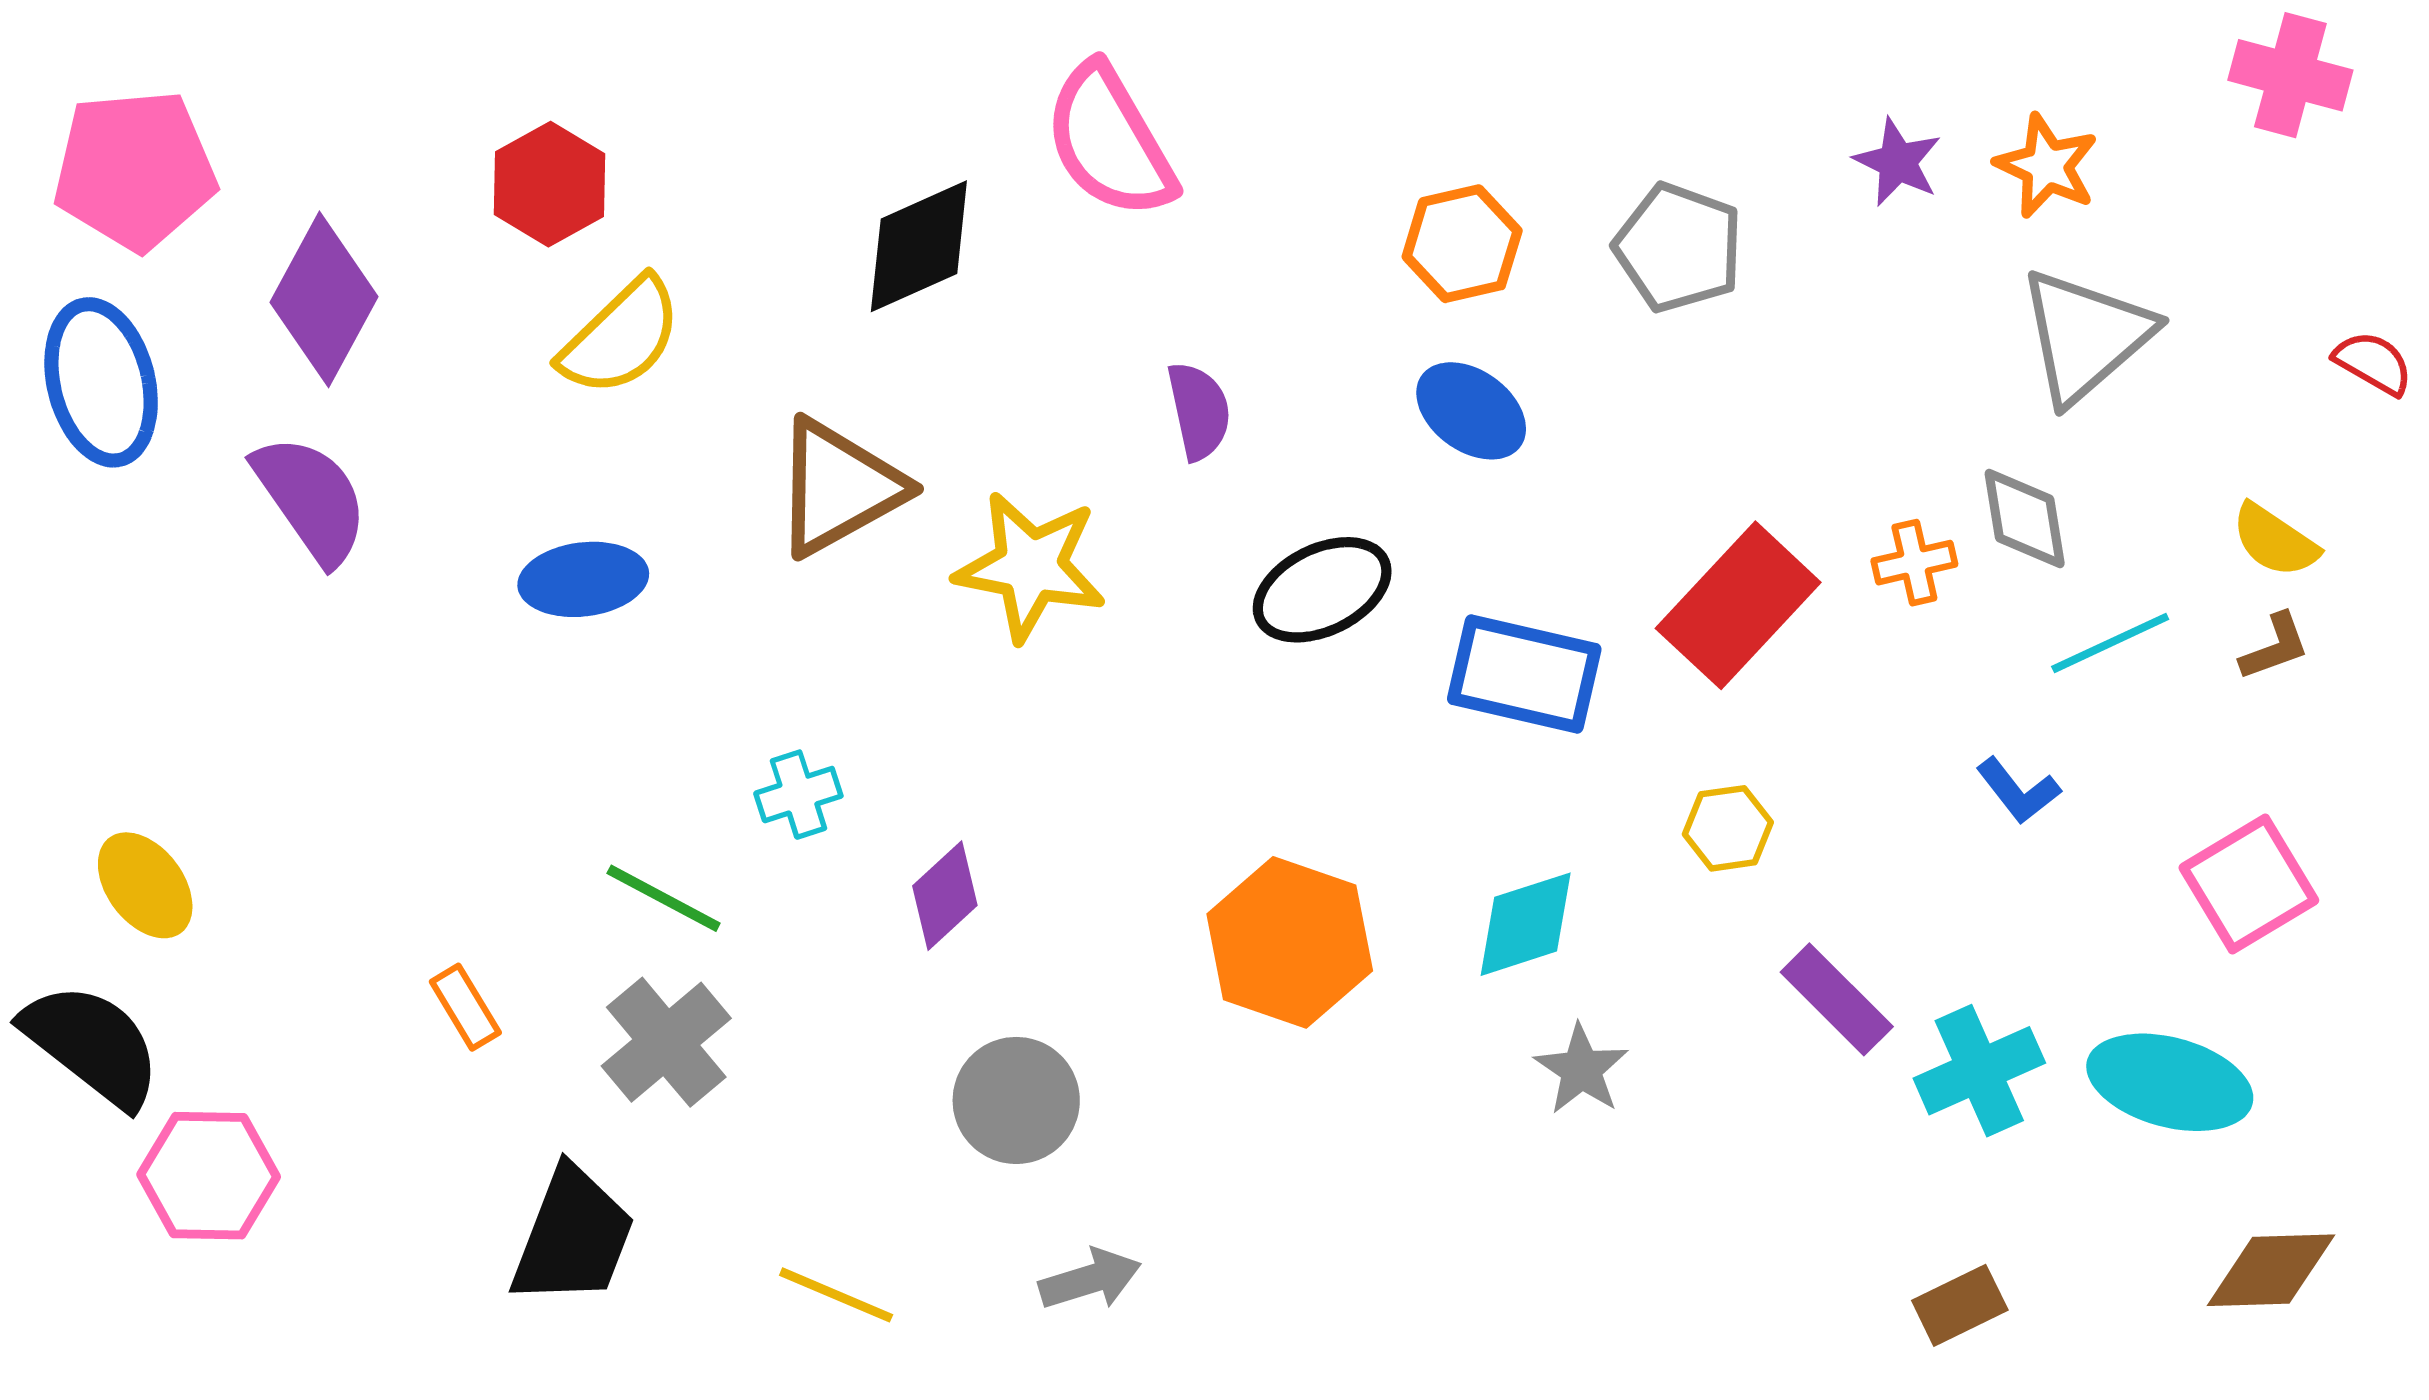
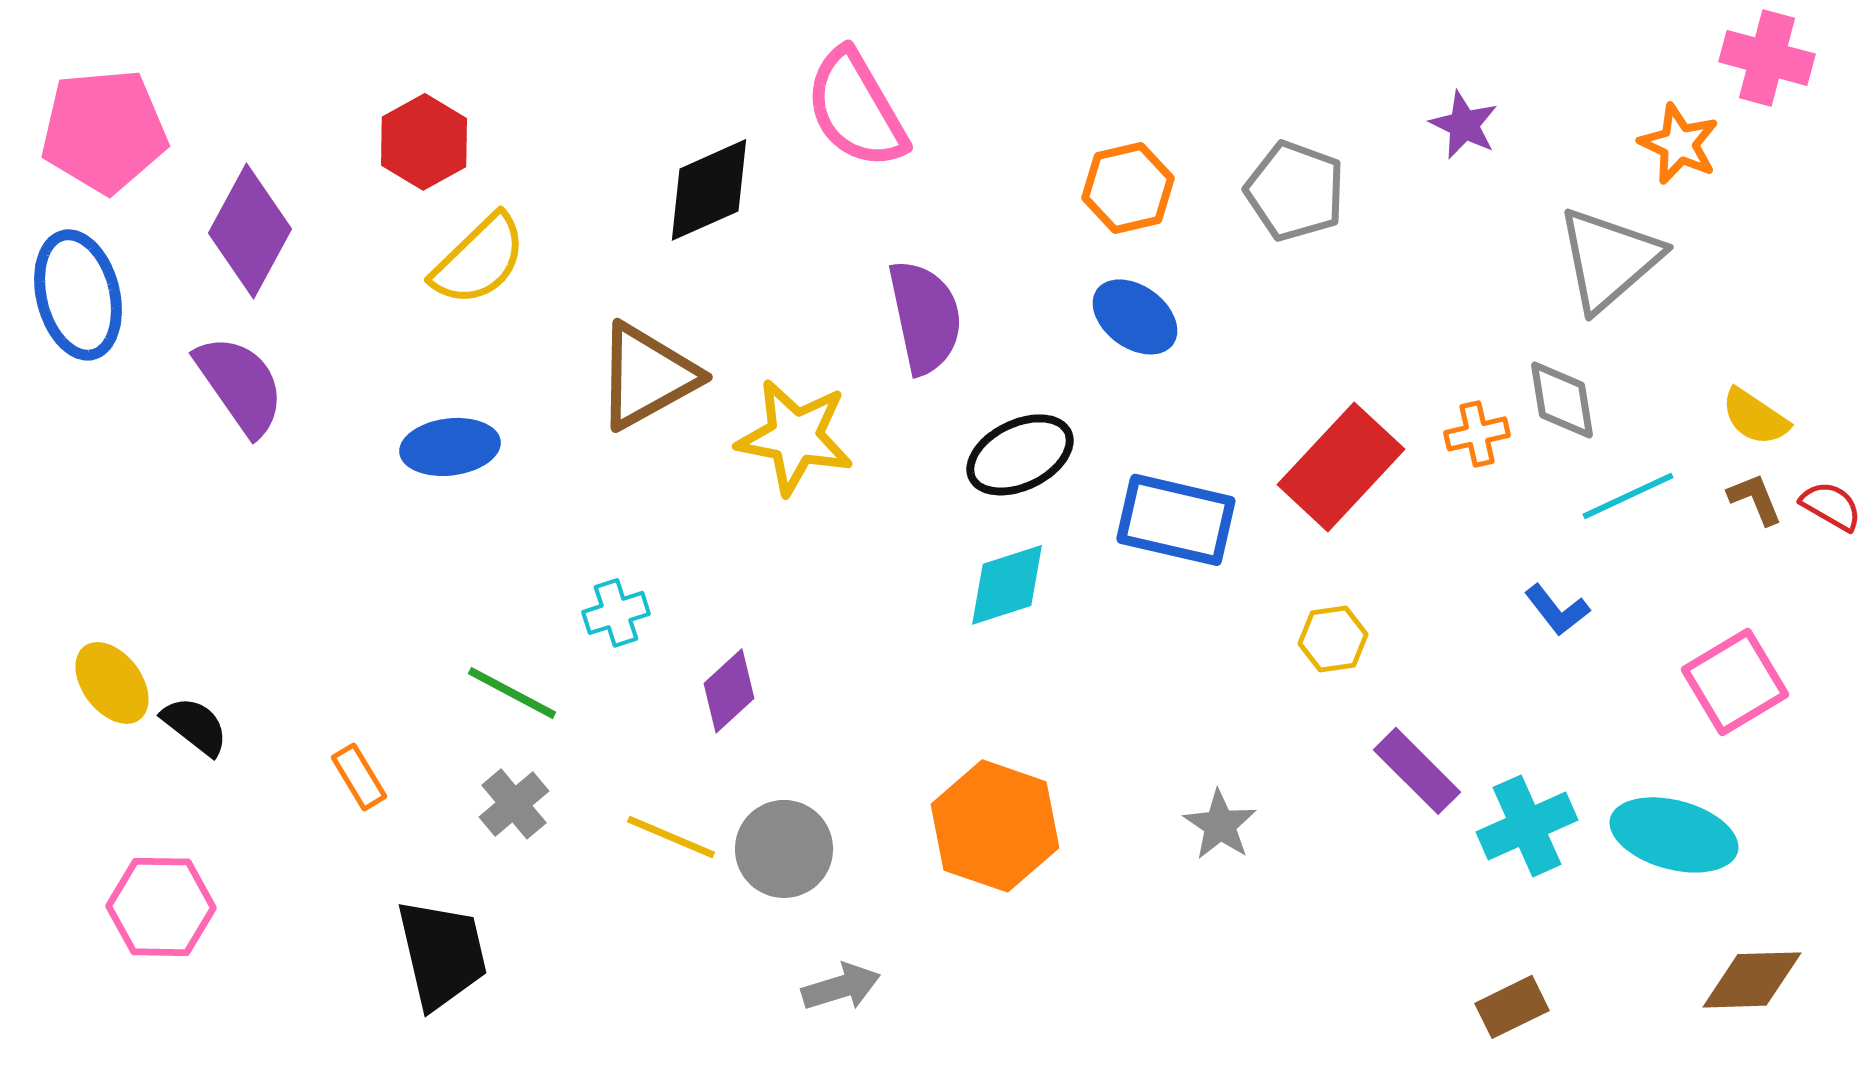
orange star: (2047, 166) -> (1679, 144), moved
red semicircle: (2373, 363) -> (1831, 506), moved
purple semicircle: (1199, 411) -> (925, 317), size x1.5
brown L-shape: (2275, 647) -> (1755, 499), turned -92
cyan diamond: (1526, 924) -> (1007, 585), moved
orange hexagon: (1290, 942) -> (995, 826), moved
gray cross: (666, 1042) -> (514, 804), size x0.7
black semicircle: (92, 1045) -> (195, 726), moved, size x0.6
black trapezoid: (573, 1237) -> (442, 954), turned -34
yellow line: (836, 1295) -> (671, 837), moved

